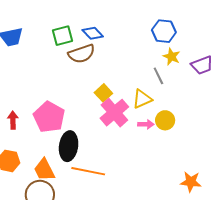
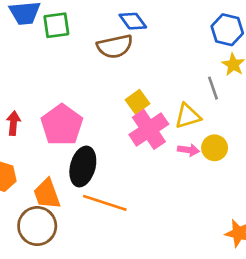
green square: (63, 36) -> (56, 25), moved

